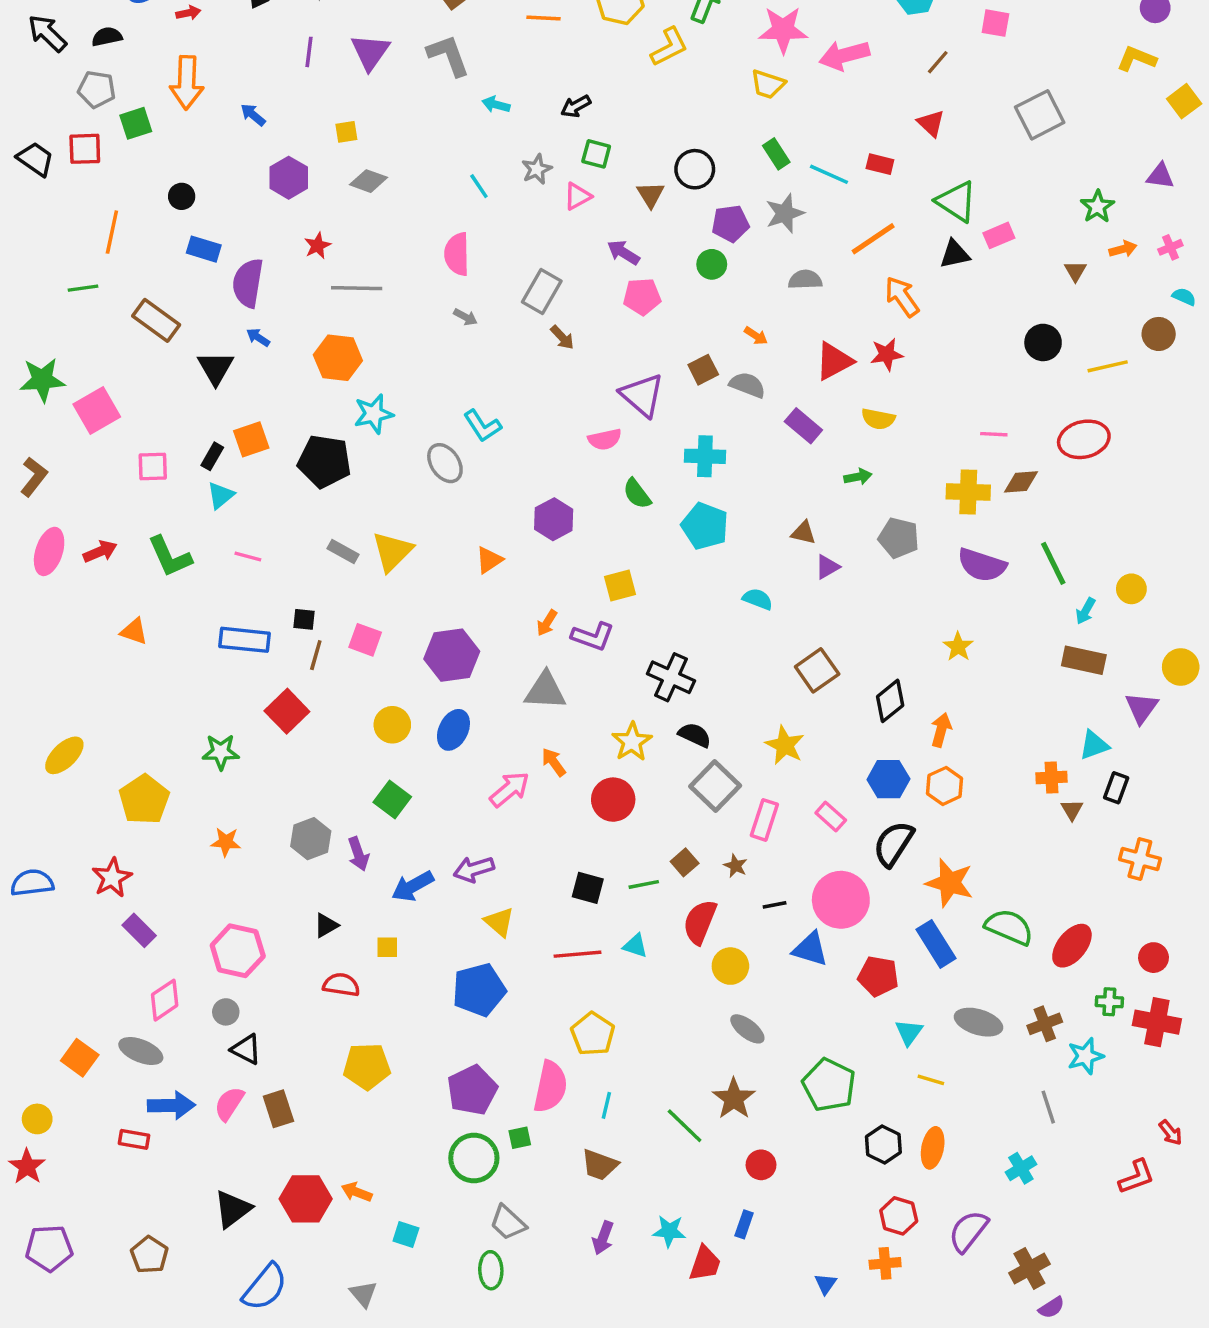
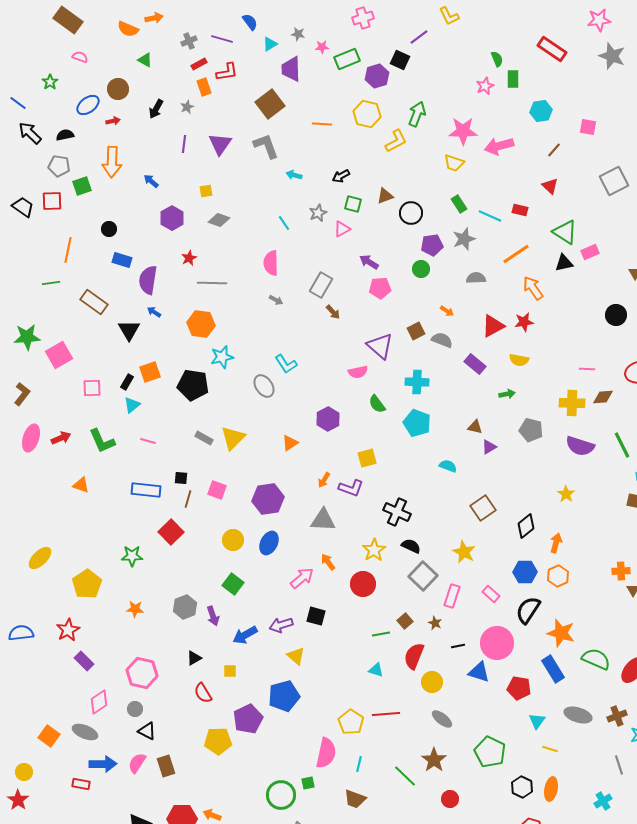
brown triangle: (651, 195) -> (385, 196), moved, turned 42
black square: (588, 888) -> (316, 616), moved
red line: (578, 954) -> (386, 714), moved
red semicircle: (341, 985) -> (203, 693), turned -130
purple pentagon: (472, 1090) -> (248, 719), moved

